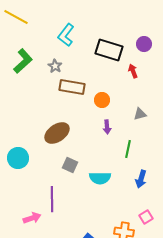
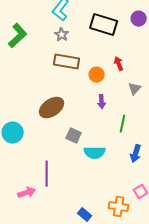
gray star: (55, 66) -> (62, 35), moved
red arrow: (133, 71) -> (119, 64), moved
gray triangle: (140, 114) -> (135, 89), turned -32
gray square: (70, 165) -> (74, 136), moved

